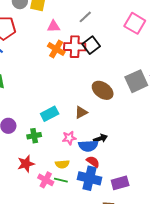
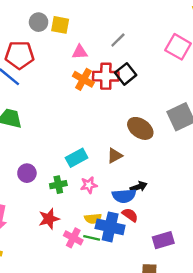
pink star: (69, 138) -> (89, 185), moved
blue cross: (89, 178) -> (110, 227), moved

